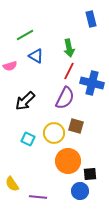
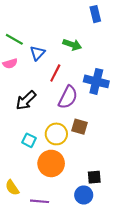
green line: (25, 35) -> (14, 39), moved, turned 60
green arrow: (69, 48) -> (72, 45), turned -60
blue triangle: (36, 56) -> (37, 53), turned 42
red line: (69, 71) -> (55, 73), moved
orange circle: (68, 161) -> (51, 163), moved

